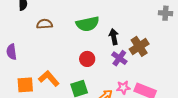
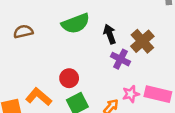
red circle: (87, 59) -> (69, 78), moved

